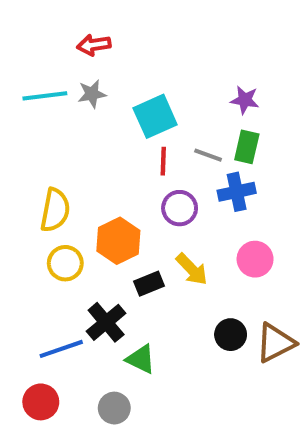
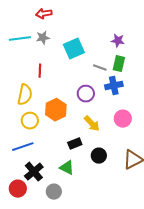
red line: (163, 161) -> (40, 71), moved
black rectangle: (149, 284) -> (75, 144), moved
black cross: (106, 322) -> (34, 172), moved
black circle: (231, 335) -> (99, 156), moved
blue line: (61, 349) -> (23, 147), moved

